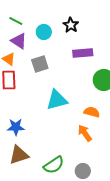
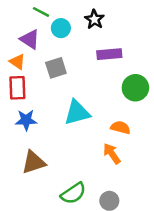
green line: (16, 21) -> (41, 12), moved
blue star: (16, 127) -> (26, 120), moved
brown triangle: (19, 155) -> (34, 162), moved

